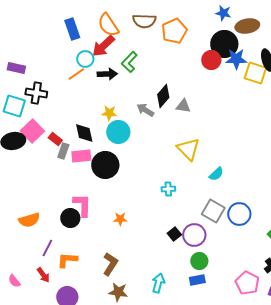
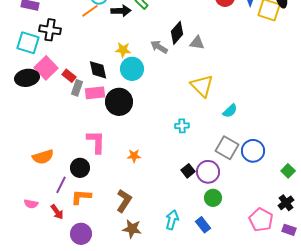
black circle: (70, 218) -> (80, 168), moved
blue rectangle: (197, 280) -> (203, 225), moved, turned 63
pink semicircle: (14, 281) -> (31, 204), moved, turned -40

